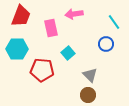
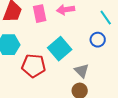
pink rectangle: (51, 28) -> (40, 14), moved
cyan square: (68, 53) -> (60, 49), size x1.6

